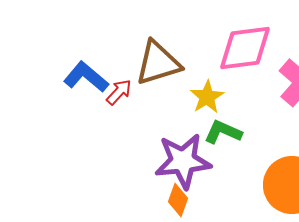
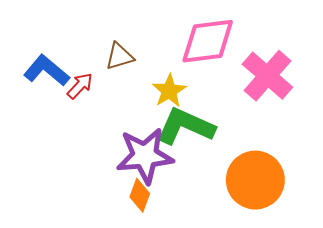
brown triangle: (158, 63) -> (119, 56), size x0.6
green L-shape: (223, 132) -> (185, 126), size x1.5

